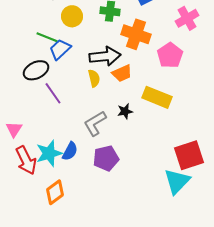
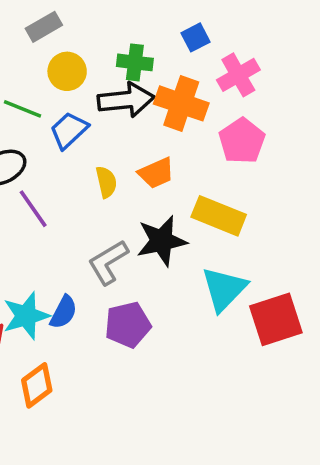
pink cross: (187, 18) -> (238, 75), moved
blue trapezoid: (60, 49) -> (69, 130), moved
black arrow: (105, 56) -> (126, 100), moved
black star: (125, 111) -> (162, 241), size x1.8
cyan triangle: (177, 181) -> (224, 289), moved

